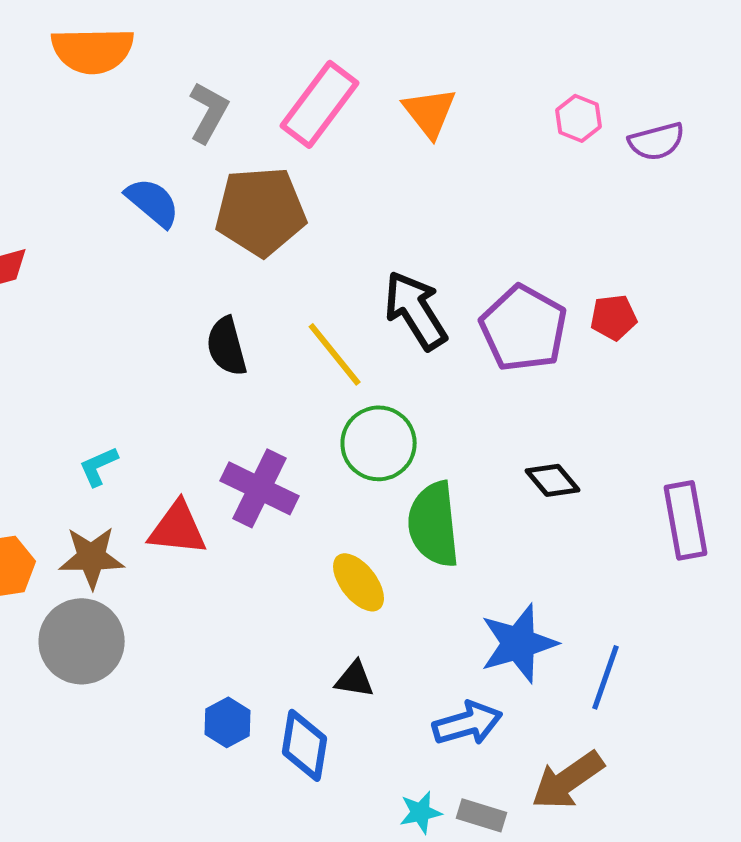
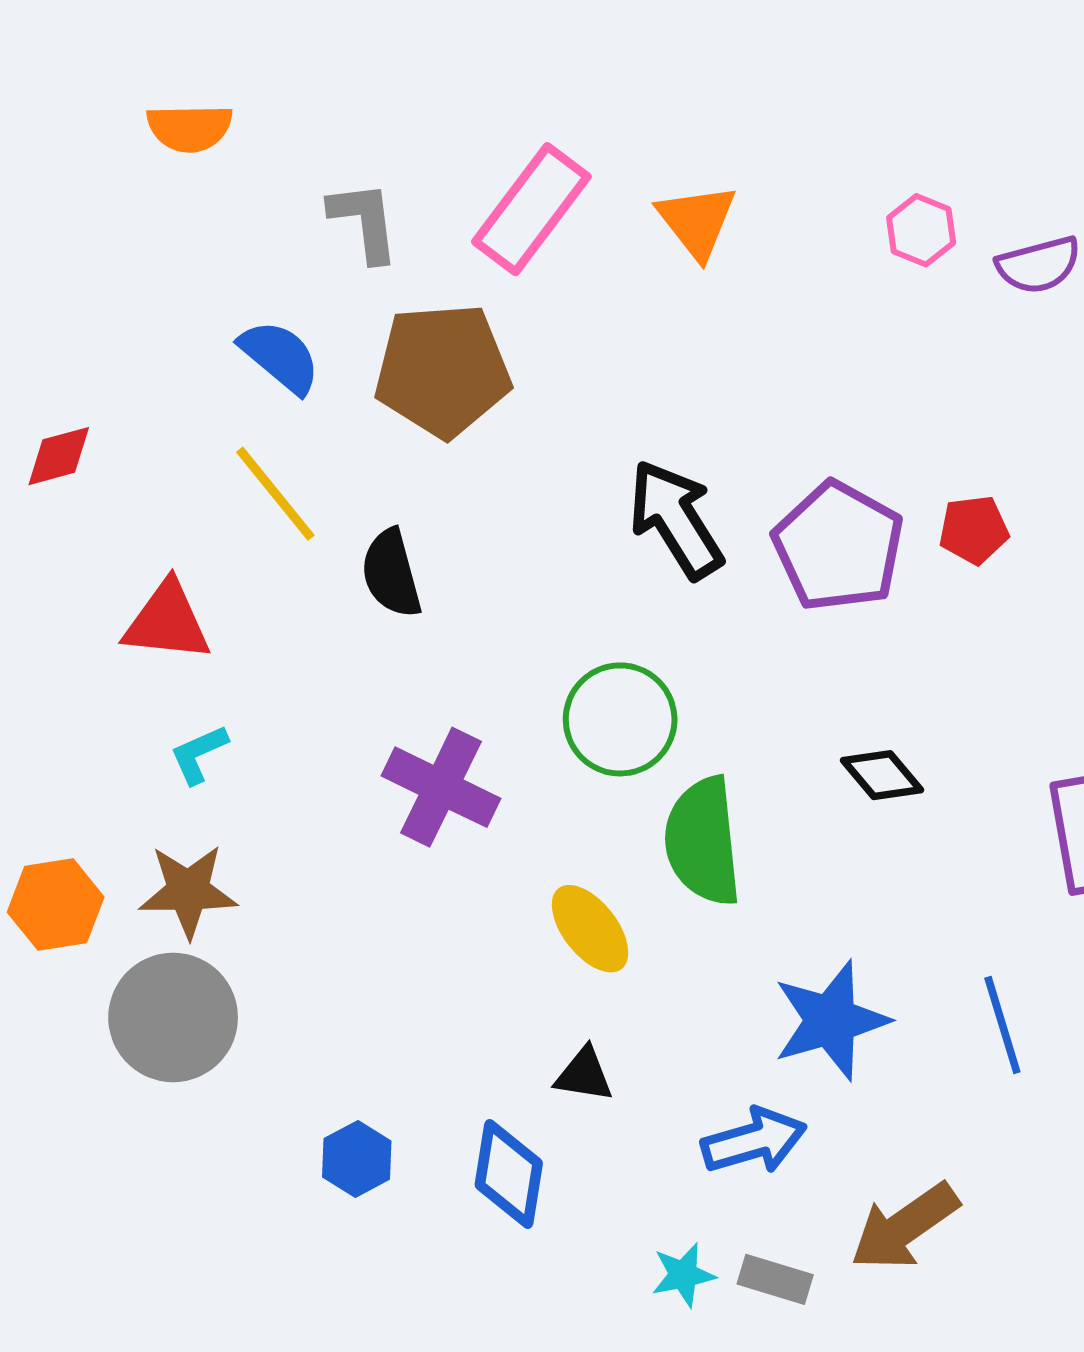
orange semicircle: (93, 50) -> (190, 128), size x0.7
gray L-shape: (209, 112) -> (364, 221), turned -36
yellow line: (335, 354) -> (275, 494), moved
red triangle: (178, 528) -> (167, 622), moved
blue line: (606, 677) -> (1002, 1025), moved, turned -36
blue hexagon: (228, 722) -> (357, 1159), moved

